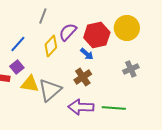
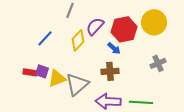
purple square: (17, 67) -> (42, 71), moved, turned -32
brown cross: (83, 77) -> (110, 71), turned 30
yellow triangle: (30, 84) -> (57, 78), turned -30

